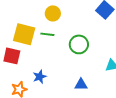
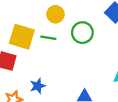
green circle: (79, 44) -> (82, 33), moved

